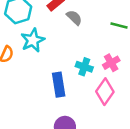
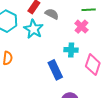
cyan star: (33, 40) -> (33, 29), moved
pink cross: (111, 63) -> (81, 27), moved

